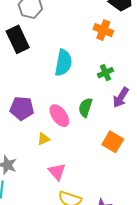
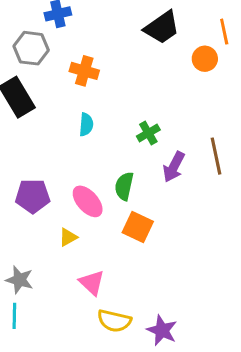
orange cross: (103, 30) -> (84, 71), moved
cyan semicircle: (63, 63) -> (86, 125), size x0.6
orange square: (113, 142) -> (138, 227), moved

